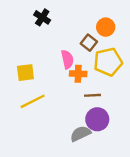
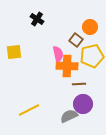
yellow square: (25, 73) -> (14, 52), moved
orange cross: (78, 74) -> (67, 66), size x1.5
yellow line: (33, 101) -> (29, 110), moved

